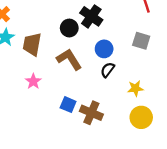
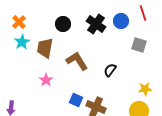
black circle: (69, 28) -> (63, 24), moved
blue circle: (104, 49) -> (121, 21), moved
yellow star: (135, 88) -> (145, 89), moved

